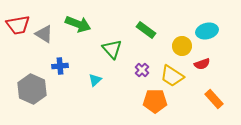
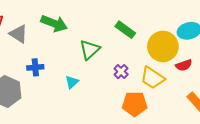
yellow circle: (182, 46) -> (163, 46), size x1.5
green triangle: (112, 49) -> (90, 50), turned 30

